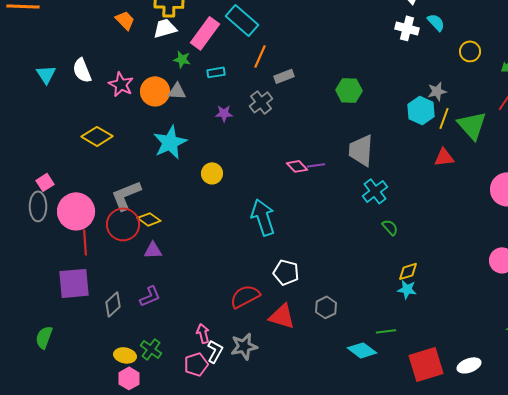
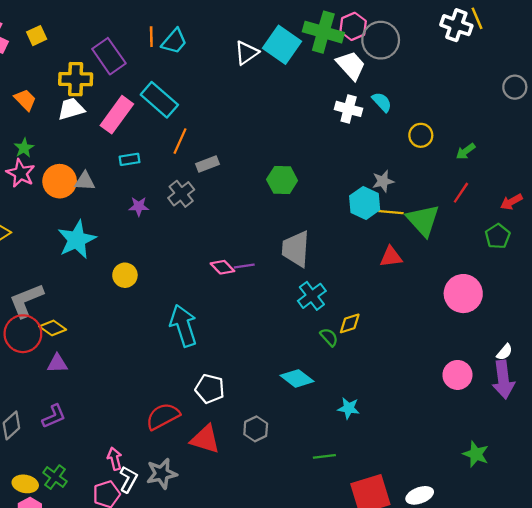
green star: (182, 59) -> (24, 148), moved, turned 30
yellow line: (444, 118) -> (391, 212), turned 75
yellow diamond: (408, 271) -> (350, 323), moved
cyan diamond: (362, 350) -> (297, 378), moved

